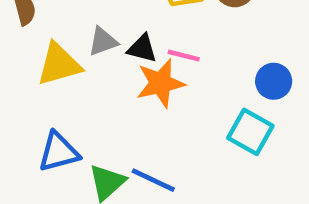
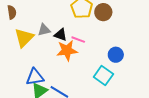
yellow triangle: (59, 64) -> (24, 38), turned -35
blue triangle: (59, 152) -> (35, 77), moved

